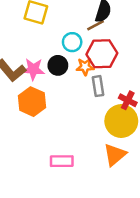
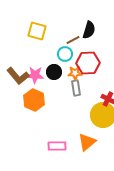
brown line: (95, 25) -> (73, 40), moved
gray rectangle: (98, 86) -> (76, 88), moved
orange triangle: (115, 155) -> (87, 142), moved

